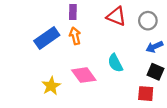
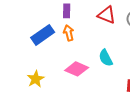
pink diamond: (84, 75) -> (77, 69), turned -30
yellow star: (51, 86) -> (36, 79), moved

